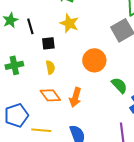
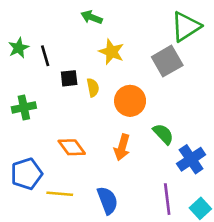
yellow star: (69, 23) -> (111, 52), moved
yellow semicircle: (50, 67) -> (93, 88), moved
orange arrow: (75, 97) -> (122, 147), moved

